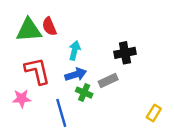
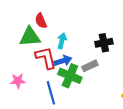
green triangle: (29, 30) -> (30, 37), moved
red L-shape: (37, 71) -> (46, 58), moved
green cross: (84, 93) -> (70, 76), size x1.6

